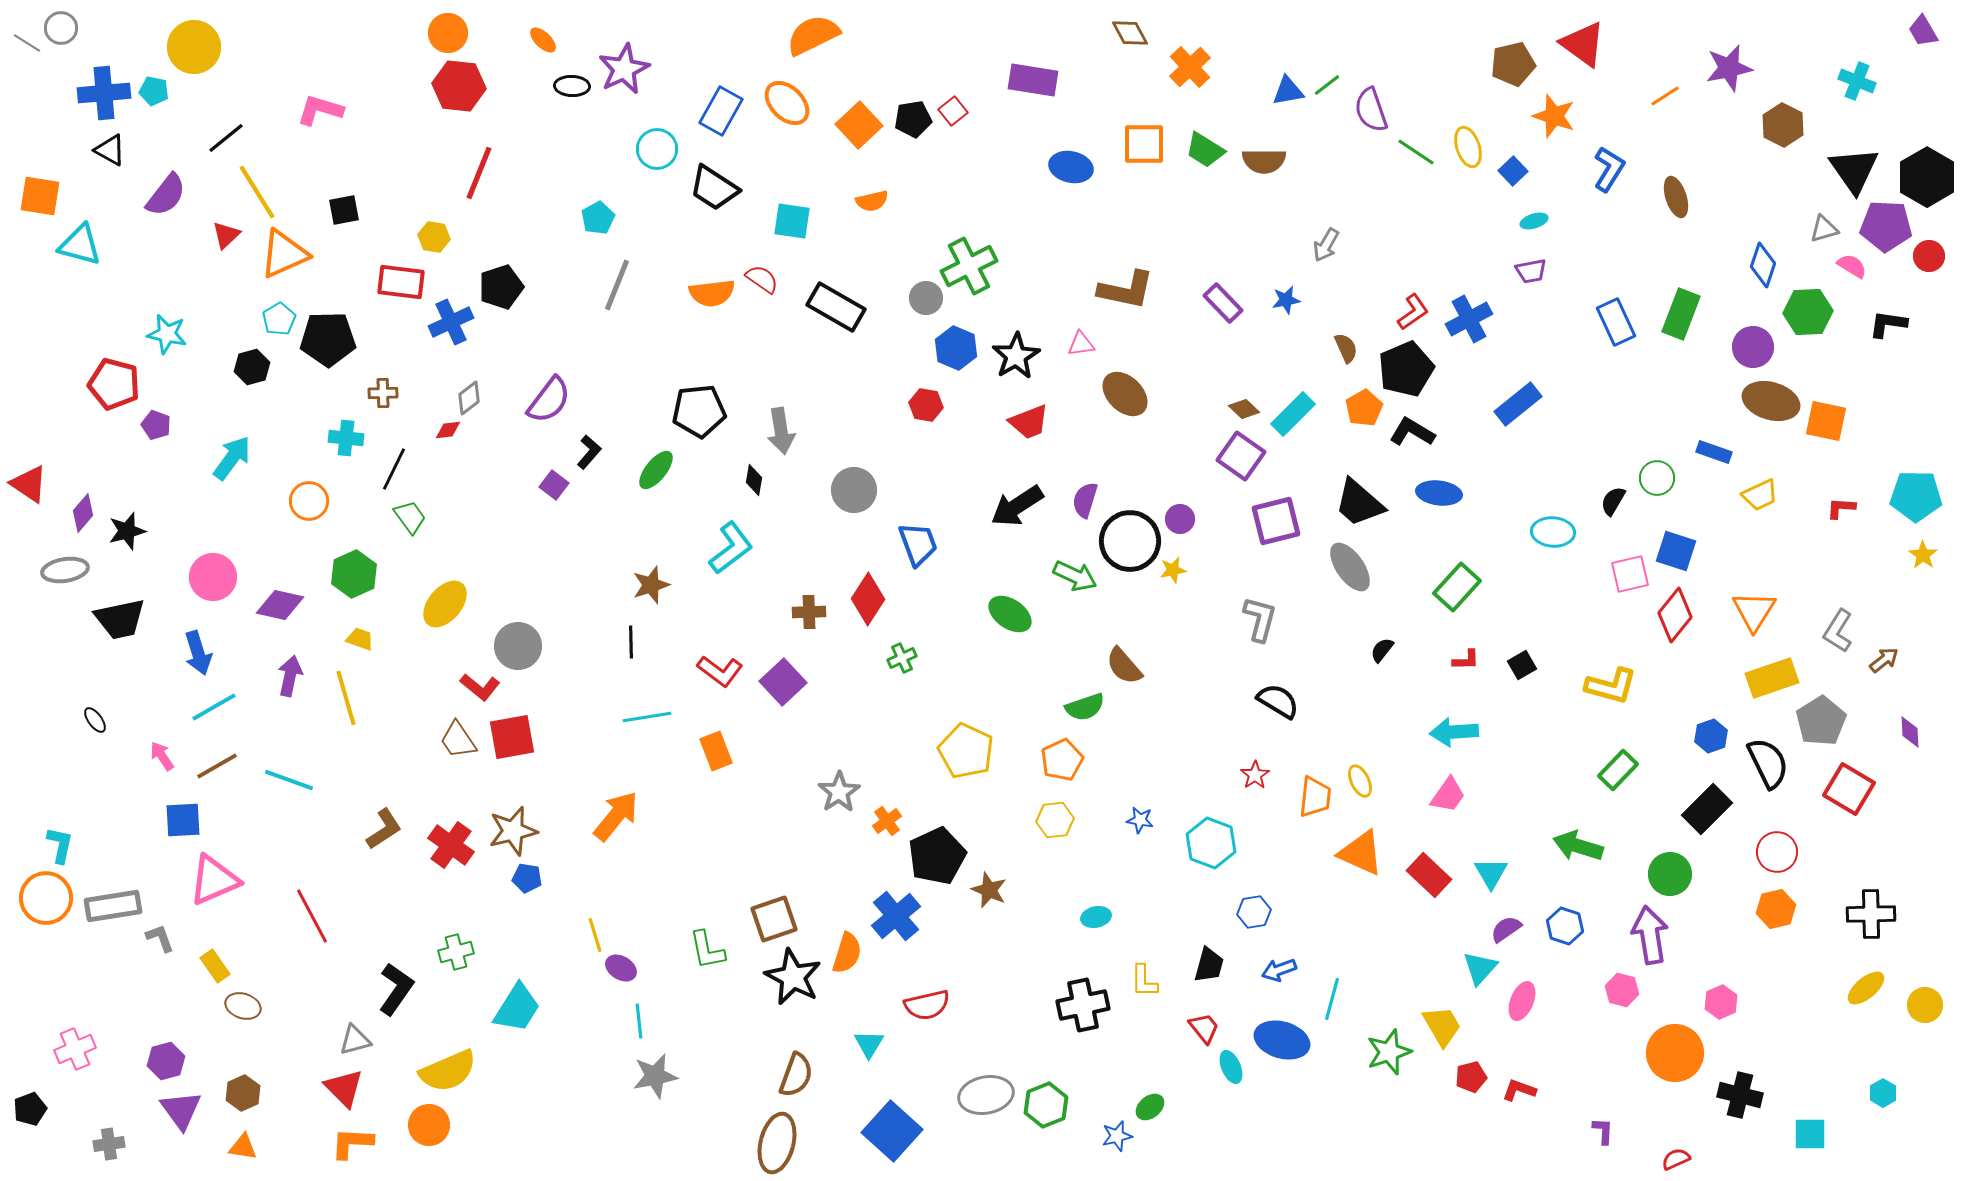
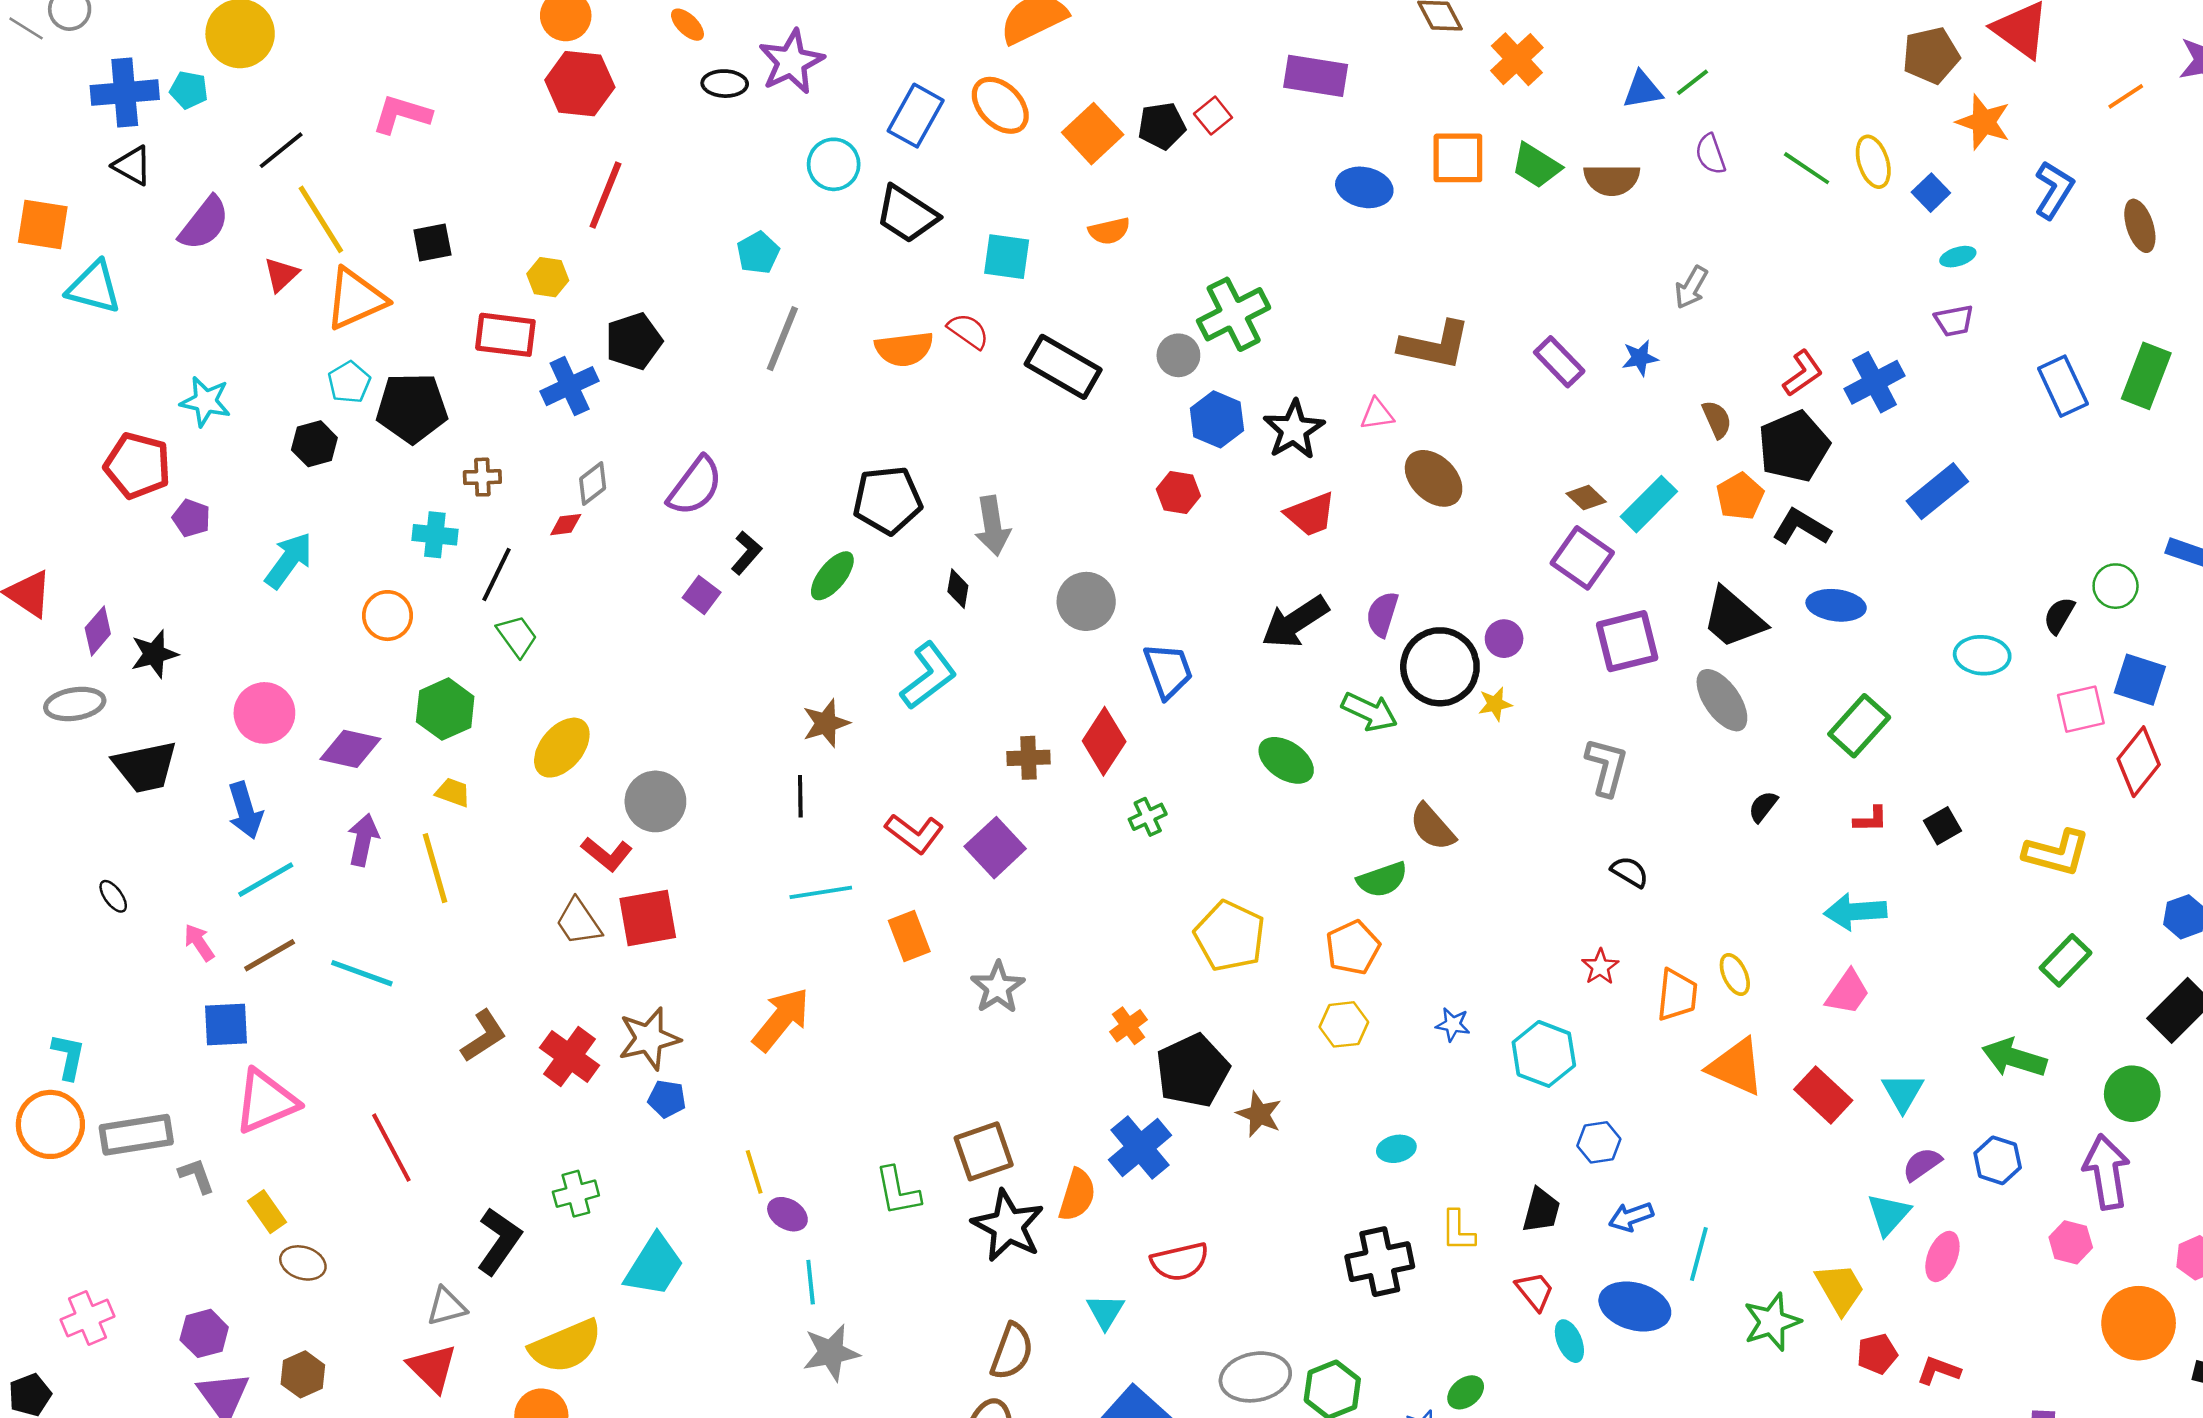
purple semicircle: (1371, 110) -> (1710, 154), moved, size x0.7
black semicircle: (1278, 701) -> (1630, 872), size x0.7
gray star: (839, 792) -> (998, 987), moved

